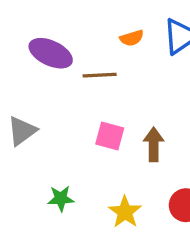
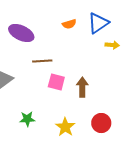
brown line: (100, 75) -> (42, 61), moved

